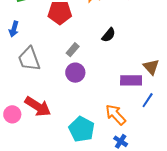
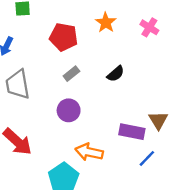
gray rectangle: (73, 50) -> (71, 74), moved
orange arrow: (116, 115) -> (89, 152), moved, turned -45

